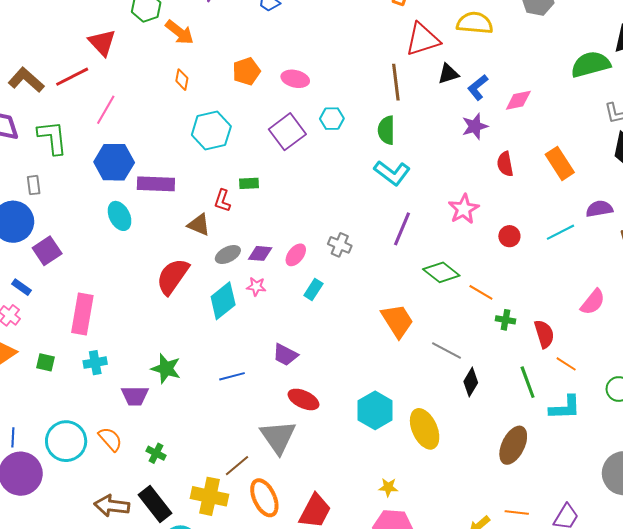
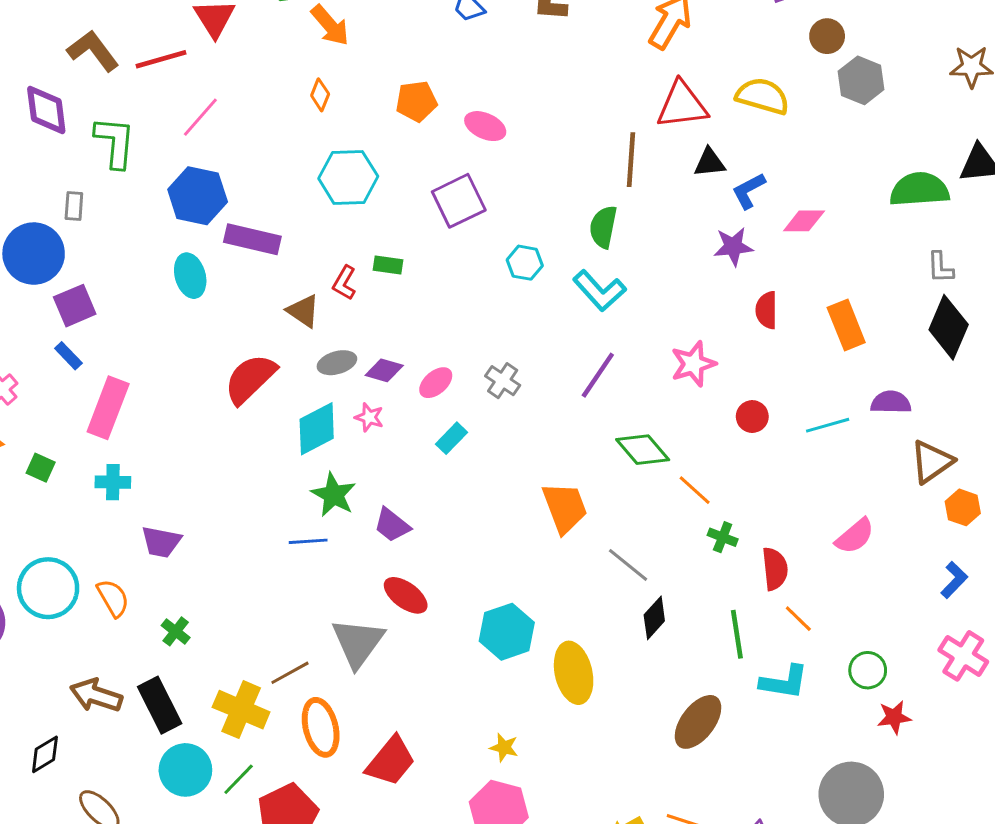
cyan hexagon: (332, 119) -> (525, 263), moved
blue rectangle: (21, 287) -> (68, 356), moved
green star: (166, 369) -> (334, 495), moved

